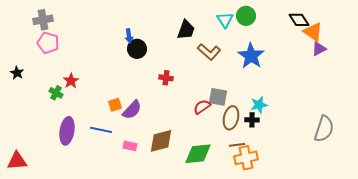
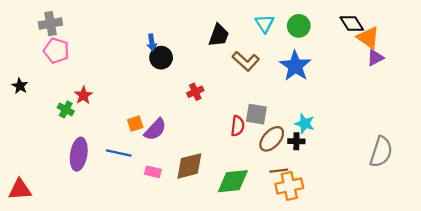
green circle: (246, 16) -> (299, 26), moved
red cross: (166, 78) -> (195, 92), turned -32
cyan star: (259, 105) -> (305, 124), turned 30
red semicircle: (202, 107) -> (238, 126), turned 132
brown ellipse: (231, 118) -> (272, 139), turned 30

